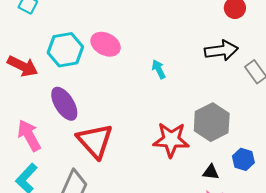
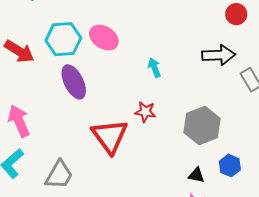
purple ellipse: (64, 104) -> (74, 82), moved
red star: (171, 140) -> (145, 112), moved, size x0.6
red triangle: (95, 141) -> (110, 136), moved

